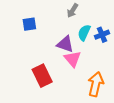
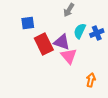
red rectangle: (42, 76) -> (44, 44), moved
orange arrow: (96, 84) -> (91, 80), size x0.6

